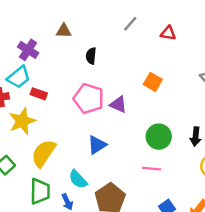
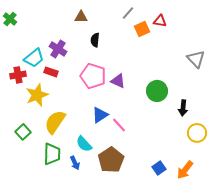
brown triangle: (64, 31) -> (81, 17), moved
purple cross: (28, 50) -> (58, 49), moved
orange square: (153, 82) -> (142, 29), moved, turned 35
green circle: (159, 137) -> (157, 91), moved
pink line: (152, 169) -> (119, 125), moved, turned 42

